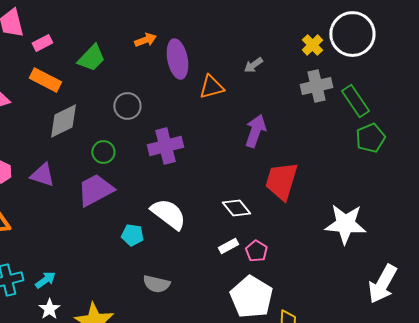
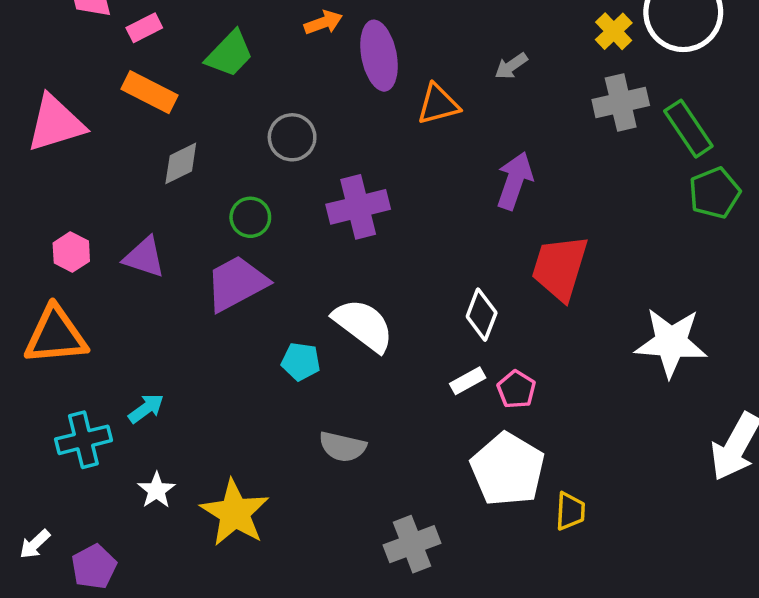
gray diamond: (63, 121) -> (181, 163), size x0.7
white diamond: (236, 208) -> (482, 315), turned 60
cyan arrow: (45, 280) -> (146, 409), moved

